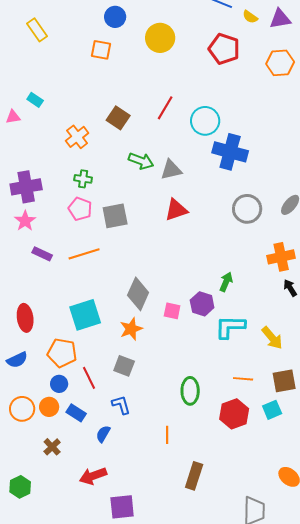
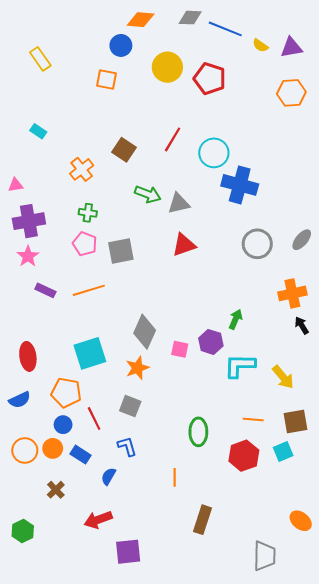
red pentagon: (224, 49) -> (210, 79), moved
pink triangle: (13, 117) -> (16, 185), moved

